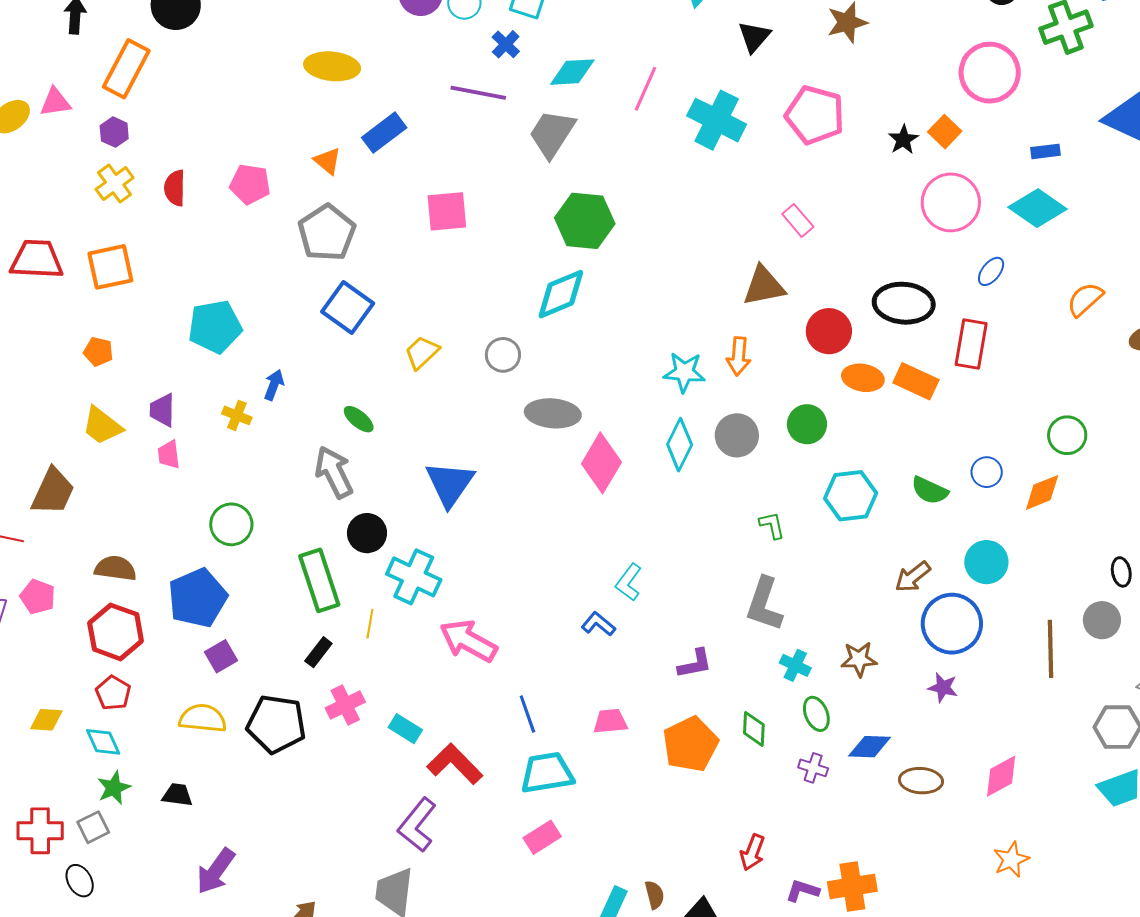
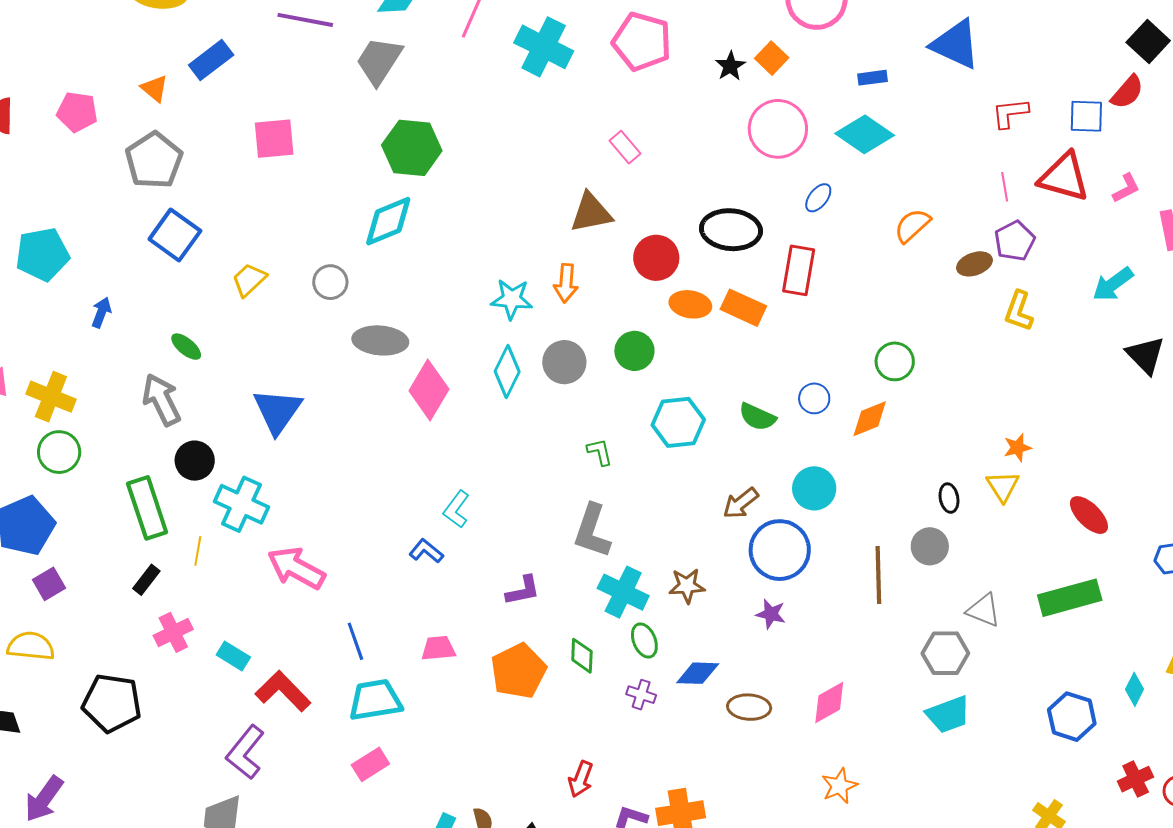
yellow cross: (237, 415) -> (51, 397), moved, size x1.6
cyan cross: (795, 665) -> (623, 592), size x1.6
black pentagon: (276, 724) -> (112, 703), moved

